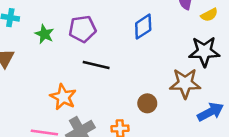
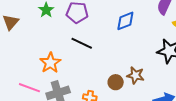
brown star: (185, 83) -> (135, 75), moved, size x0.7

